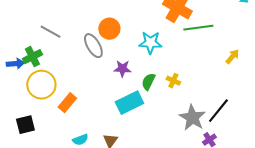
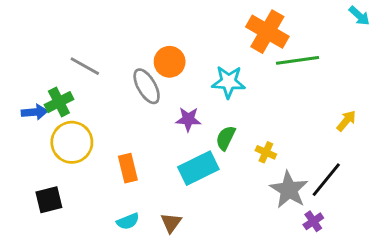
yellow arrow: (232, 57) -> (346, 121), moved
yellow cross: (173, 81) -> (266, 152), moved
orange rectangle: (67, 103) -> (128, 168), moved, turned -54

